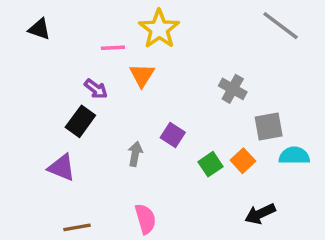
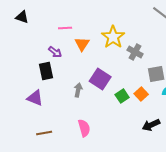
yellow star: (159, 29) -> (113, 37), moved
black rectangle: (80, 121) -> (46, 71), turned -48
purple square: (173, 135) -> (100, 79), size x1.5

